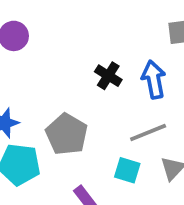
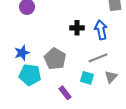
black cross: (108, 76) -> (77, 28), turned -32

